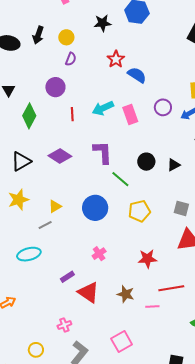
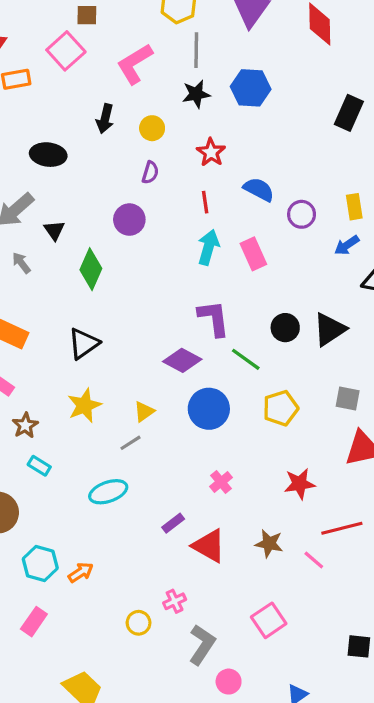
black star: (103, 23) -> (196, 94), moved
black arrow: (38, 35) -> (105, 119), moved
yellow circle: (66, 37) -> (152, 128), moved
red star: (116, 59) -> (211, 152), moved
purple circle: (163, 107) -> (302, 214), moved
cyan arrow: (103, 108) -> (208, 247), turned 135
red line: (72, 114) -> (205, 202), moved
purple diamond: (60, 156) -> (182, 360), moved
black triangle: (174, 165) -> (330, 329), size x1.6
pink line: (152, 306) -> (314, 560), turned 48
yellow circle: (36, 350) -> (139, 623), moved

